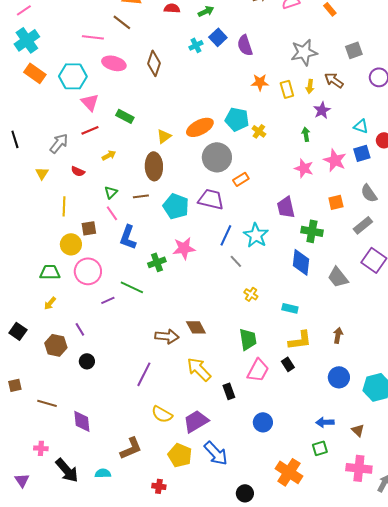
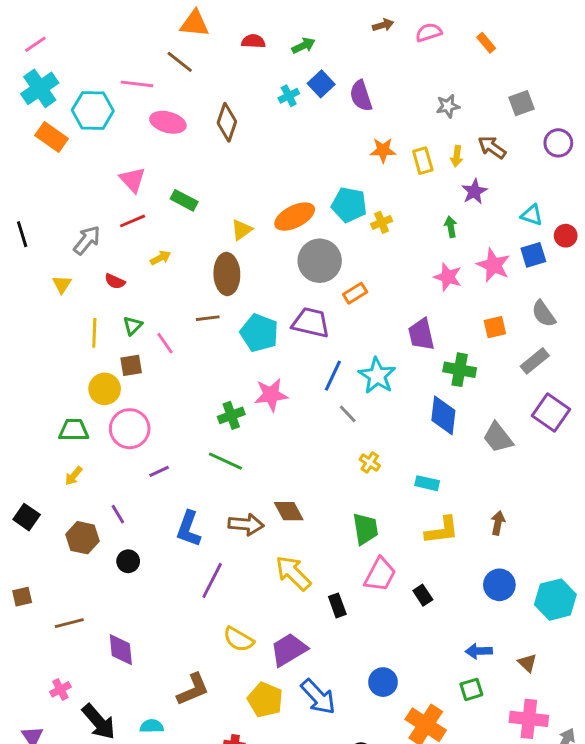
gray star: (304, 52) -> (448, 106), size x0.6
cyan hexagon: (73, 76) -> (93, 110), moved
yellow cross: (259, 131) -> (382, 222), turned 32
green triangle: (111, 192) -> (133, 326), moved
blue L-shape: (128, 237) -> (189, 529), moved
green line: (132, 287) -> (225, 461), moved
black rectangle: (288, 364) -> (423, 595), moved
brown line: (47, 403) -> (69, 623), turned -30
blue circle: (263, 422) -> (383, 682), moved
pink cross: (41, 448) -> (60, 689), turned -32

